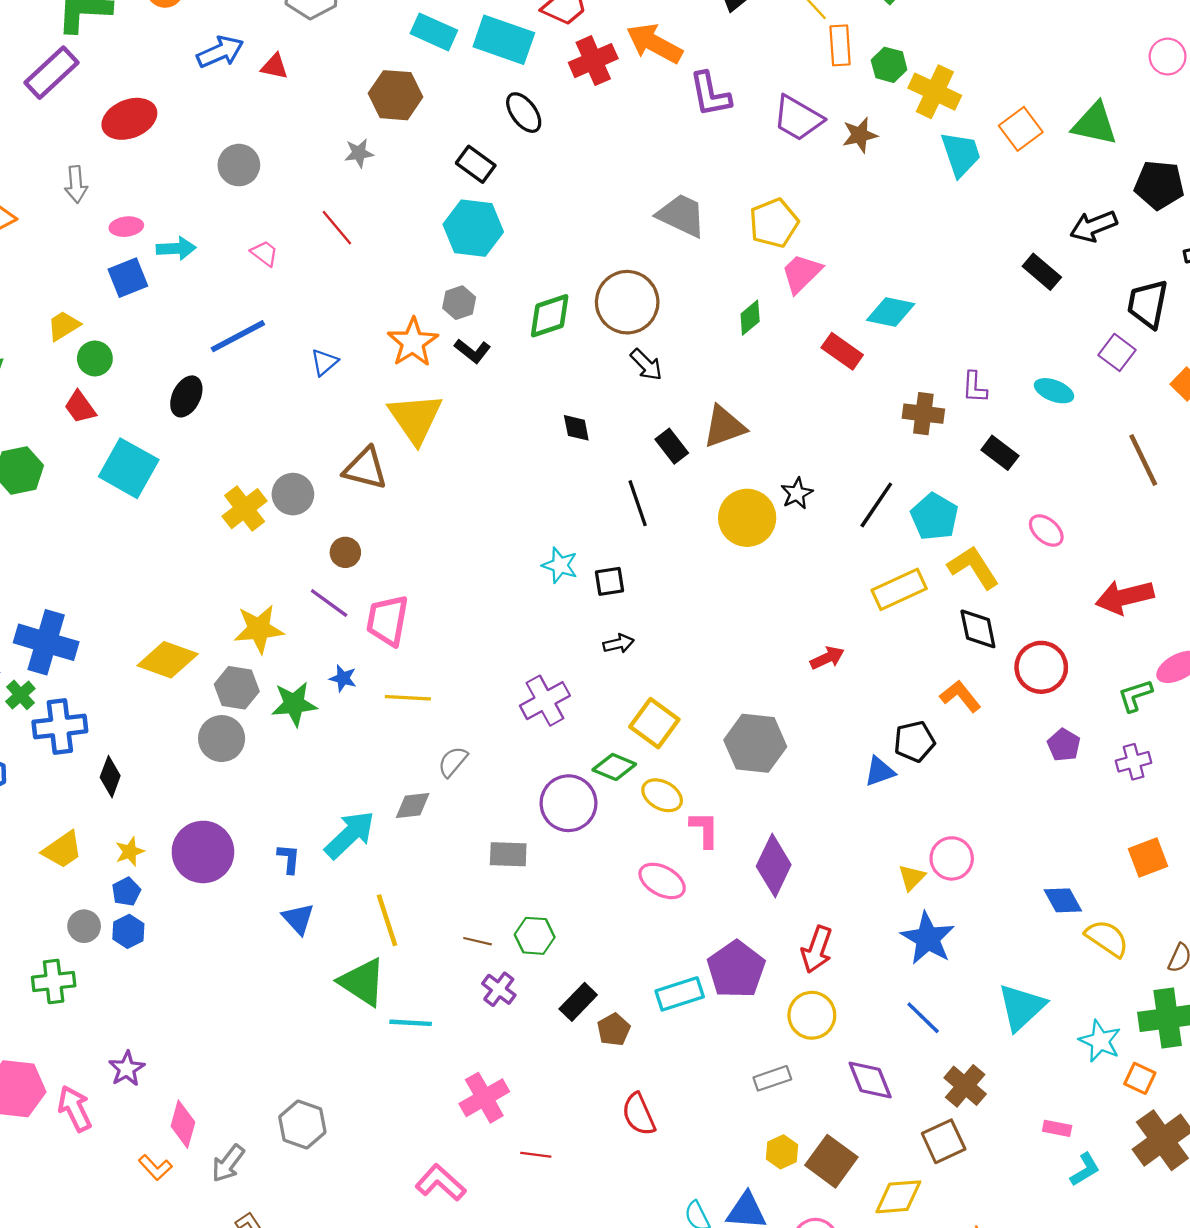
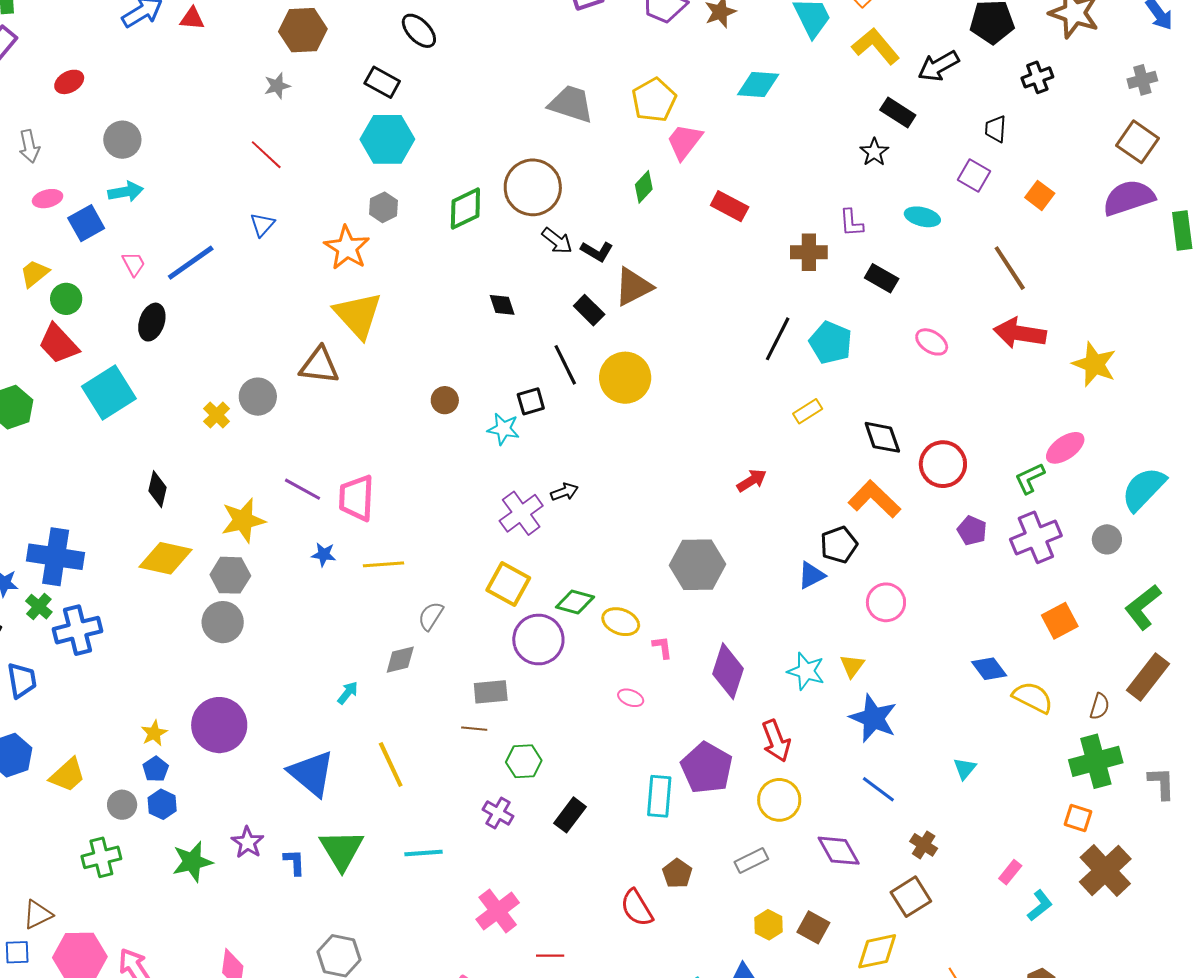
red ellipse: (129, 119) -> (69, 82), size x0.6
gray circle: (239, 165) -> (122, 140), moved
pink ellipse: (126, 227) -> (48, 199), moved
pink trapezoid: (264, 253) -> (134, 264), moved, turned 32
black trapezoid: (1148, 304) -> (996, 129), size x0.6
cyan diamond: (891, 312) -> (758, 85), moved
black L-shape: (472, 351) -> (597, 251), moved
blue triangle: (324, 362) -> (262, 225), moved
red trapezoid: (80, 407) -> (59, 344), size x1.4
cyan square: (129, 468) -> (109, 392), turned 36
black star: (797, 493) -> (874, 152), moved
yellow cross: (245, 509) -> (217, 415), size x0.7
yellow circle: (747, 518) -> (625, 378), moved
brown circle: (345, 552) -> (445, 400), moved
yellow L-shape: (973, 567) -> (876, 46), moved
black square: (609, 581) -> (531, 401), moved
yellow rectangle: (899, 589) -> (808, 411), size x0.6
red arrow: (1125, 597) -> (1020, 333), moved, turned 30
orange L-shape: (960, 696) -> (874, 499), size x1.4
purple cross: (545, 701) -> (521, 513), moved
green star: (294, 704) -> (192, 862), moved
yellow square: (654, 723) -> (508, 584), moved
purple cross: (1134, 762) -> (1036, 537), size x1.6
black diamond: (110, 777) -> (158, 489), moved
pink L-shape: (704, 830) -> (662, 647), size x0.7
cyan arrow: (350, 835) -> (348, 693), size x0.5
yellow trapezoid: (62, 850) -> (68, 775), moved
pink circle: (952, 858) -> (886, 602), moved
blue L-shape: (289, 859) -> (294, 862), moved
pink ellipse: (662, 881) -> (631, 698), size x0.6
blue triangle: (298, 919) -> (312, 773), size x1.6
brown line: (478, 941) -> (474, 729), moved
red arrow: (817, 949) -> (776, 741), turned -33
green triangle: (362, 982) -> (341, 850), moved, turned 33
cyan rectangle: (680, 994) -> (659, 796), turned -60
cyan triangle: (1022, 1007) -> (965, 768), size x0.5
brown pentagon: (614, 1030) -> (677, 873), moved
cyan star: (1100, 1041) -> (806, 671), moved
purple star: (127, 1069) -> (248, 842), moved
brown cross: (965, 1086) -> (924, 845), size x0.7
pink rectangle: (1057, 1128) -> (1010, 872), turned -55
brown square: (831, 1161) -> (813, 927), size x0.7

